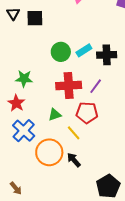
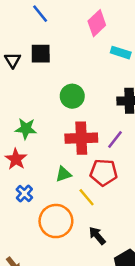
black triangle: (13, 14) -> (13, 60), moved
cyan rectangle: (84, 50) -> (121, 53), moved, turned 49
blue cross: (24, 131) -> (24, 194), size x0.6
black arrow: (74, 160) -> (97, 236), moved

